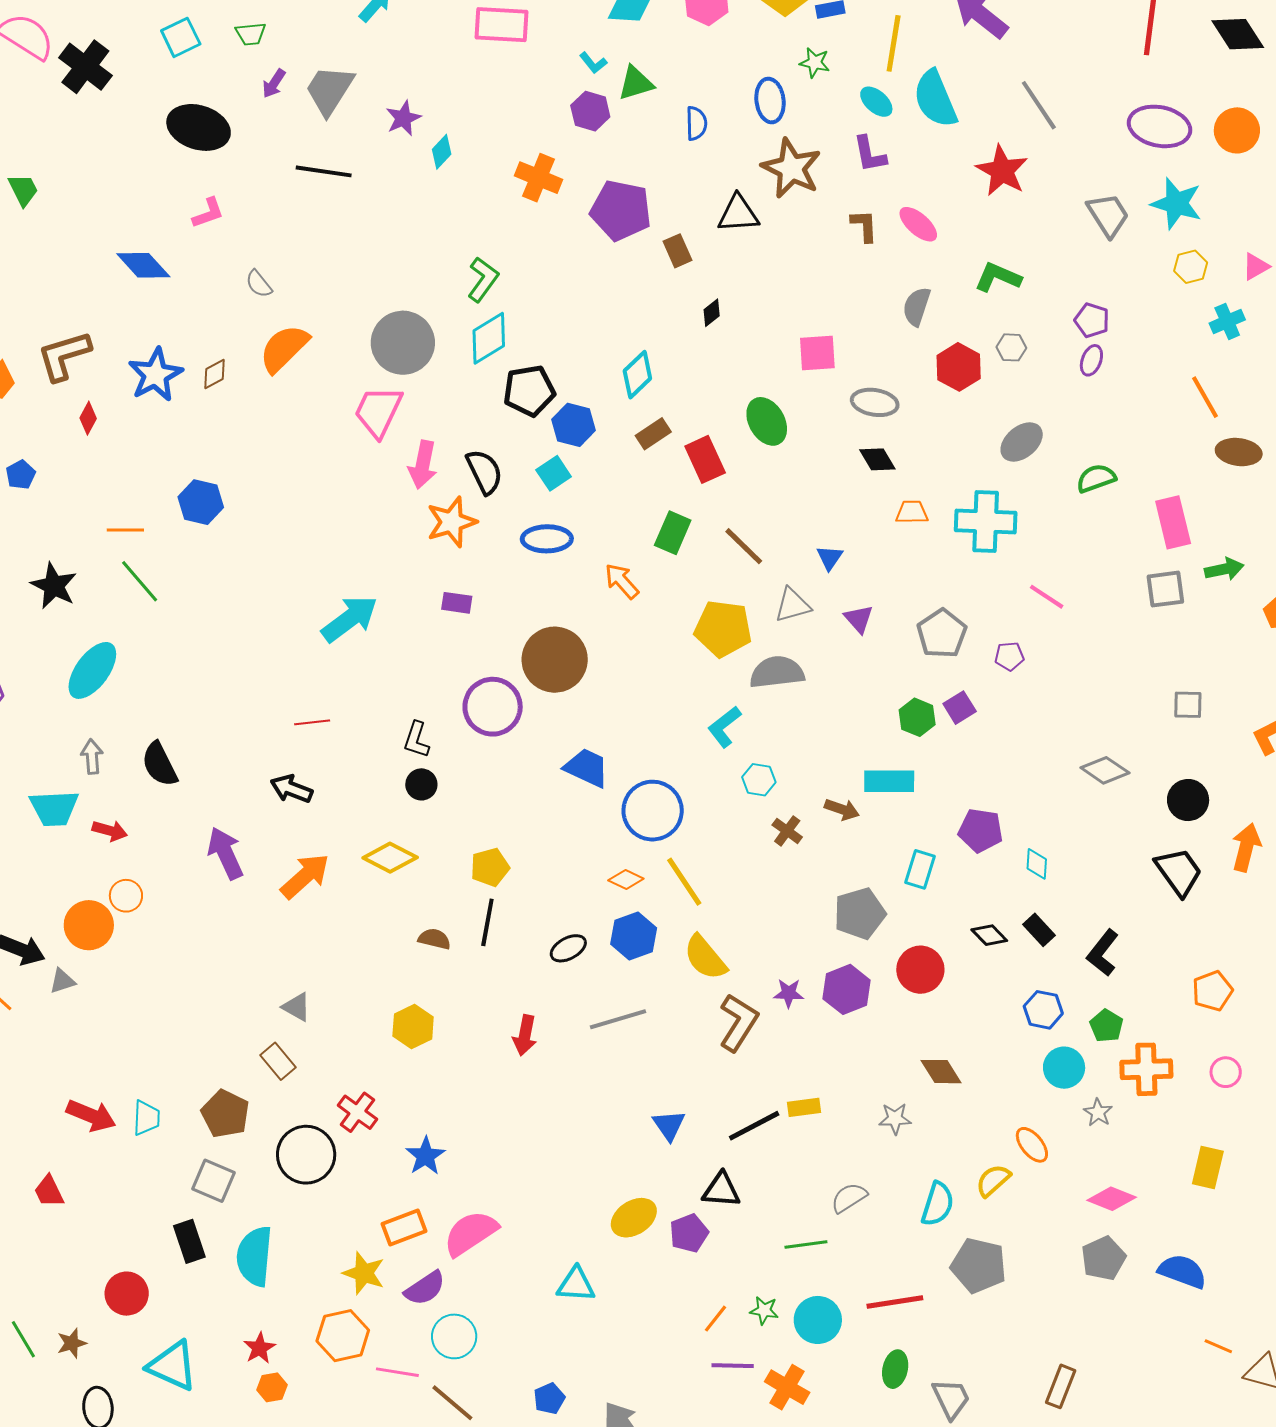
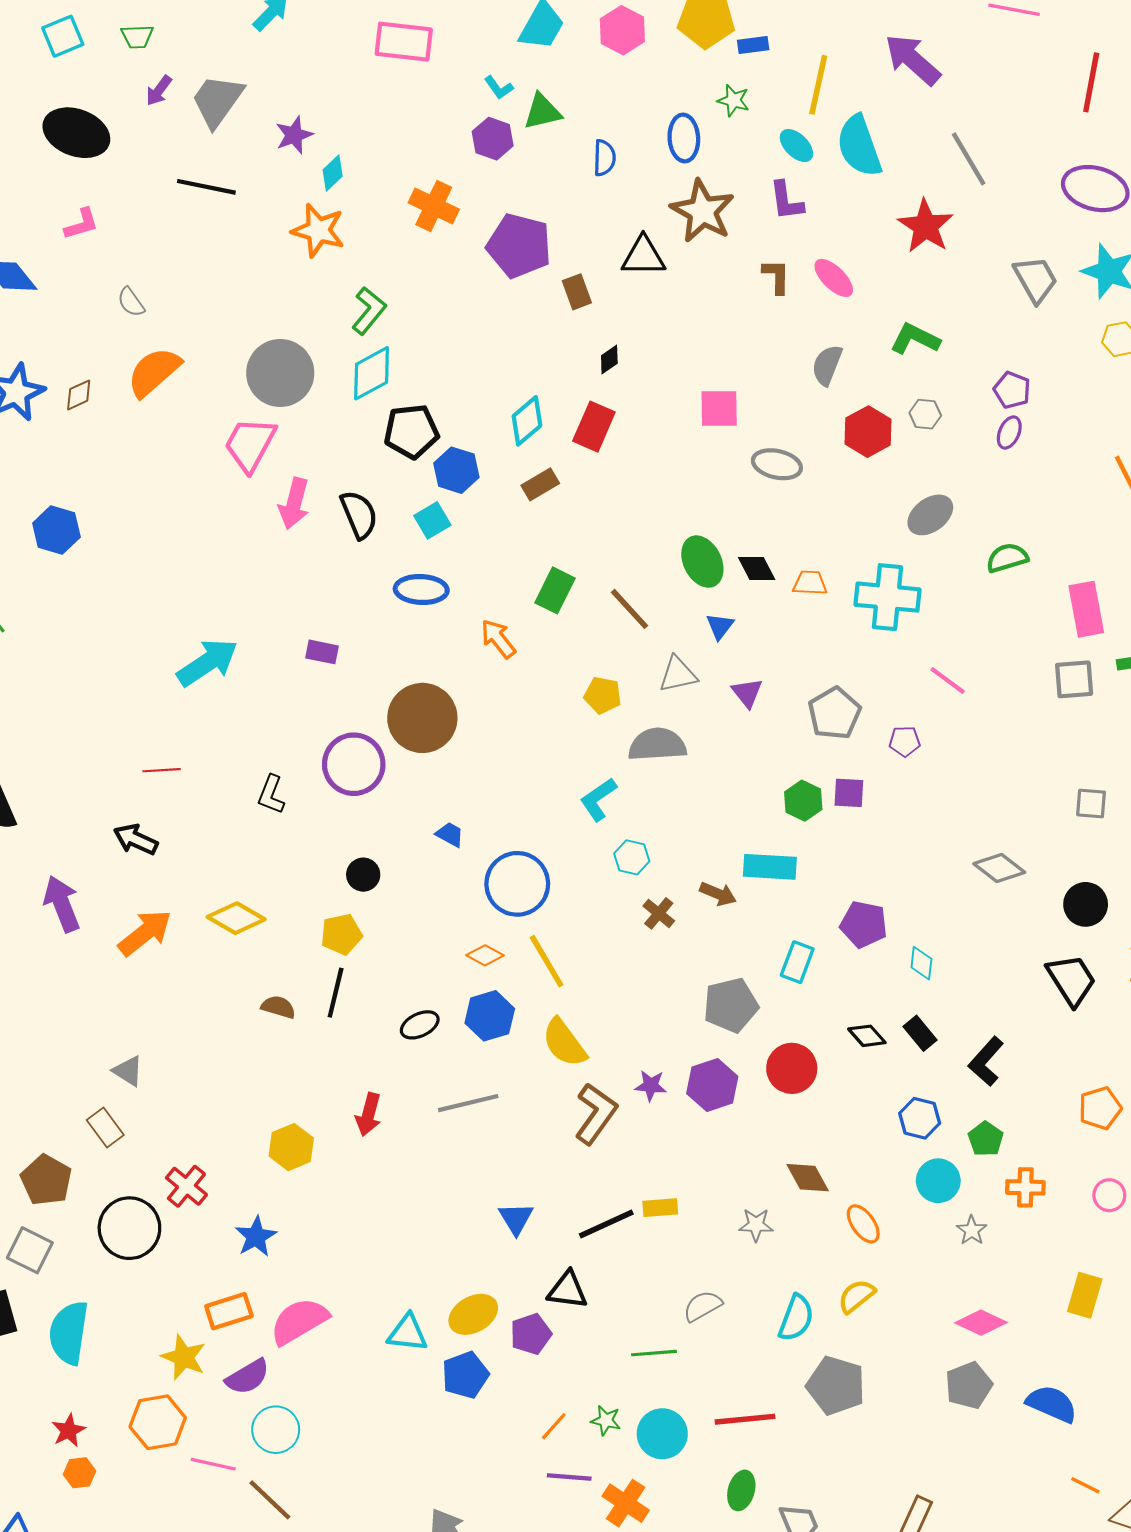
green ellipse: (767, 421) -> (702, 562), moved
red rectangle: (705, 459) -> (594, 427), moved, turned 45
black diamond: (877, 459) -> (757, 569), moved
orange star: (452, 522) -> (318, 230), moved, turned 30
yellow pentagon: (723, 629) -> (603, 695), size x0.6
purple square: (960, 708) -> (849, 793), turned 32
blue trapezoid: (587, 768) -> (450, 835), size x0.6
black circle: (421, 784) -> (363, 875), moved
yellow hexagon: (413, 1026) -> (291, 1147), moved
orange cross: (1146, 1069) -> (1025, 1187), size x0.7
orange ellipse: (1032, 1145) -> (863, 1224), moved
cyan triangle: (576, 1285) -> (408, 1333), moved
blue pentagon: (549, 1398) -> (465, 1375), moved, size x1.4

